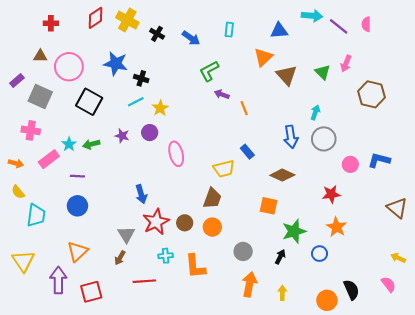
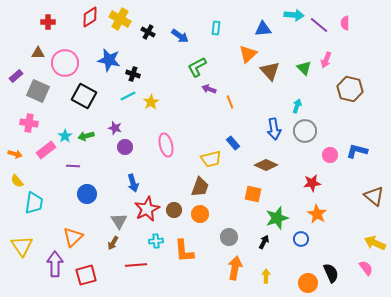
purple circle: (150, 133) -> (125, 147), moved
blue circle: (77, 206) -> (87, 194), moved
yellow arrow: (398, 258) -> (375, 243), size x1.5

